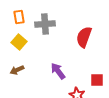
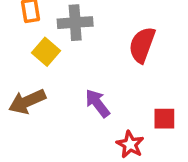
yellow square: (19, 42) -> (46, 52), moved
brown arrow: (17, 70) -> (27, 102), size x1.5

